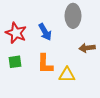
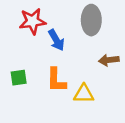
red star: (16, 33) -> (32, 21), moved, turned -30

